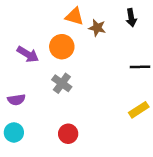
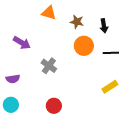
orange triangle: (74, 16) -> (49, 13), moved
black arrow: (131, 18) -> (104, 26), moved
orange circle: (62, 47) -> (84, 46), moved

